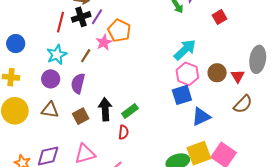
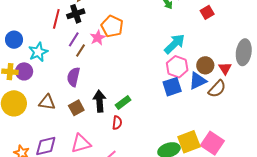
purple line: (97, 17) -> (74, 39), moved
cyan star: (57, 55) -> (38, 52), moved
purple circle: (51, 79) -> (24, 71), moved
brown semicircle: (243, 104) -> (217, 89), moved
blue triangle: (201, 117) -> (198, 81), moved

